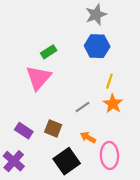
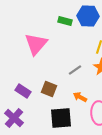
green rectangle: (49, 52) -> (65, 21), moved, turned 48
black square: (67, 161) -> (61, 118), turned 30

